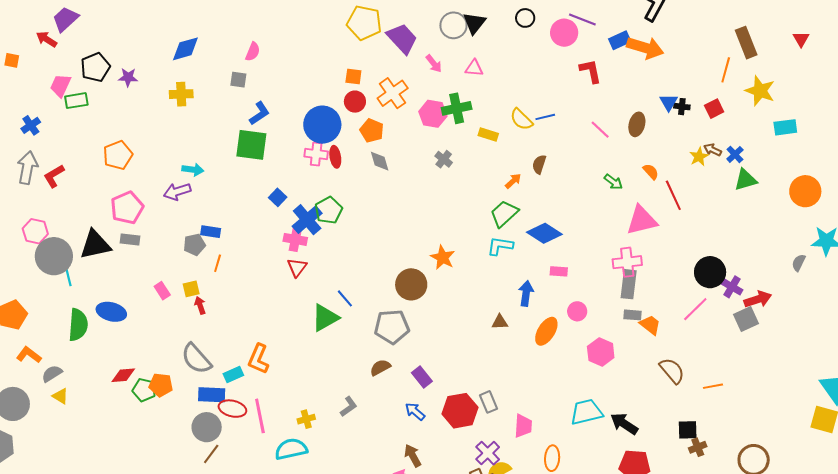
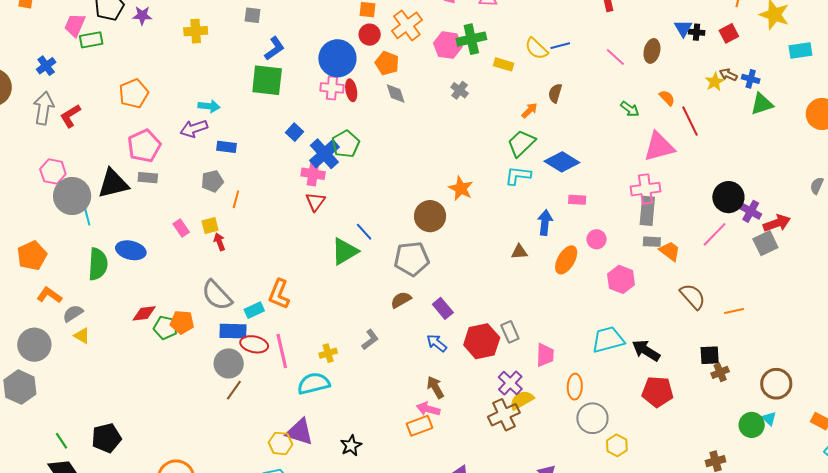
blue cross: (735, 154) -> (751, 79), turned -30
blue rectangle: (211, 232) -> (227, 147), moved

